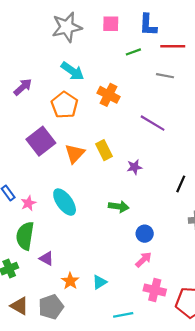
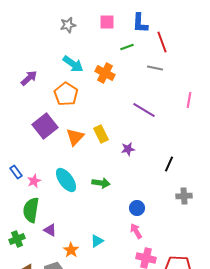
gray star: (67, 27) -> (68, 25), size x0.6
red line: (173, 46) -> (162, 42), turned 70
orange cross: (109, 95) -> (105, 73), moved
green arrow: (119, 207) -> (101, 183), moved
pink arrow: (144, 260) -> (136, 231), turned -77
cyan triangle: (99, 282) -> (97, 241), moved

